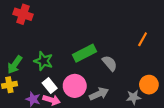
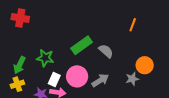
white rectangle: (50, 86) -> (54, 80), turned 72

